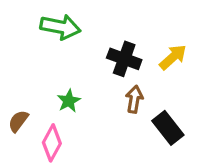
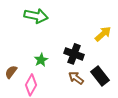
black cross: (124, 59) -> (74, 54), moved
brown arrow: (134, 99) -> (76, 78), moved, turned -63

